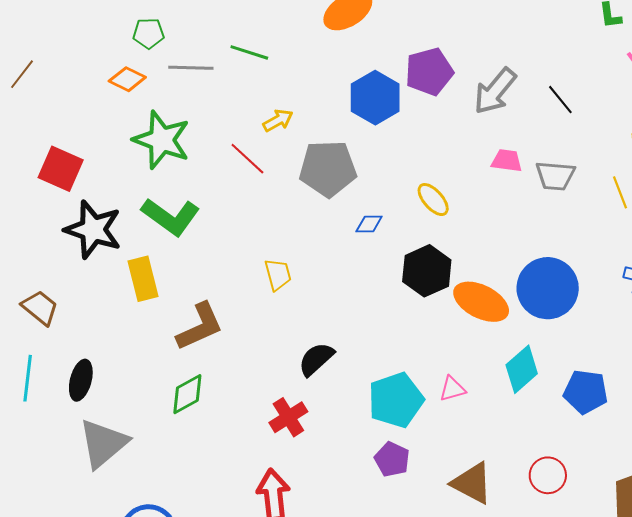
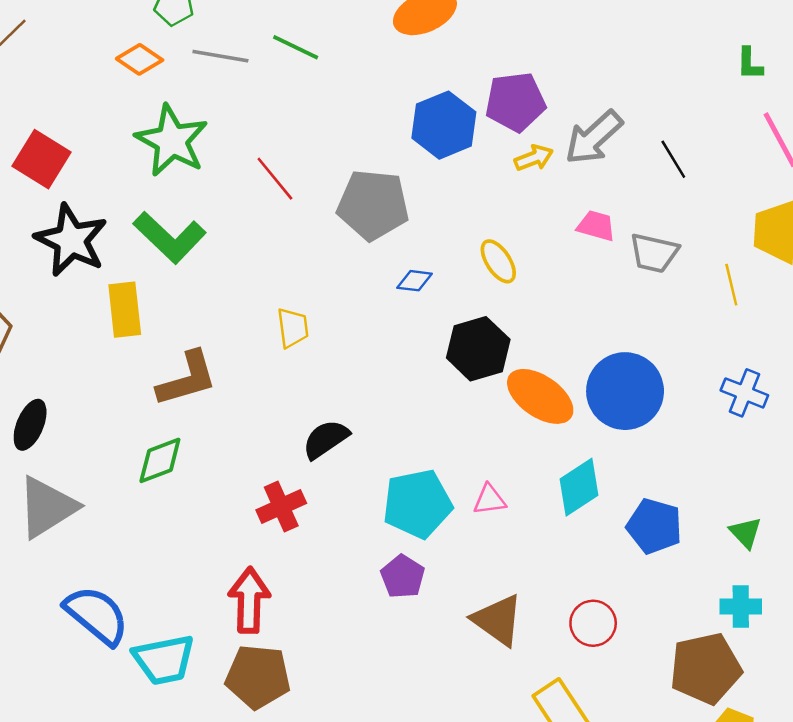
yellow arrow: (278, 120) -> (534, 158), moved

